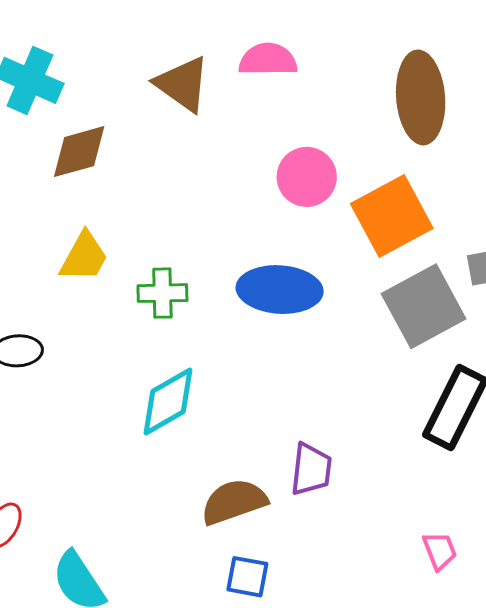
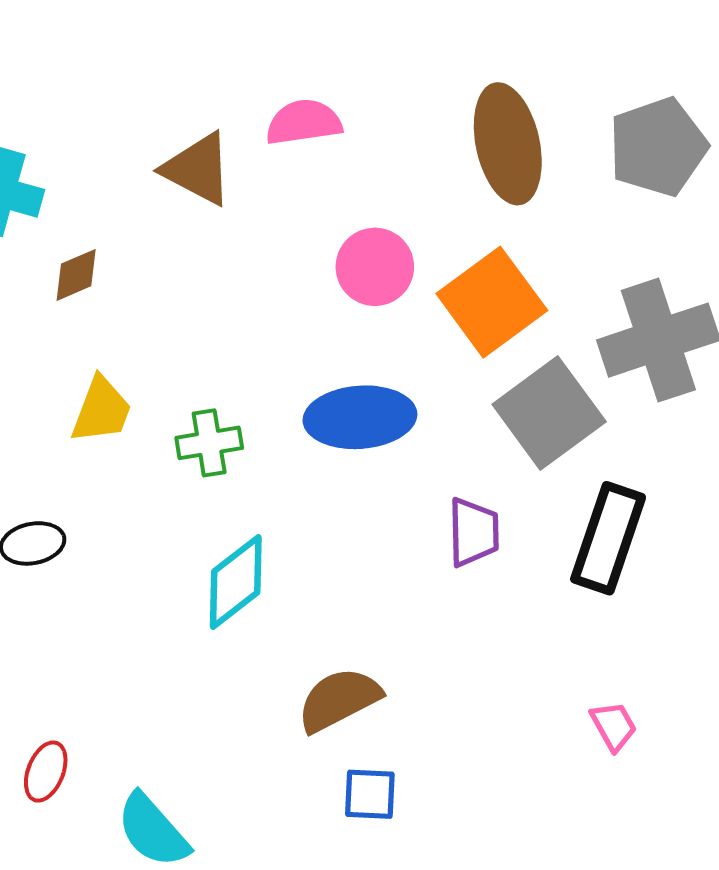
brown diamond: (79, 152) -> (76, 275), size x0.7
purple trapezoid: (311, 469) -> (474, 532), moved

